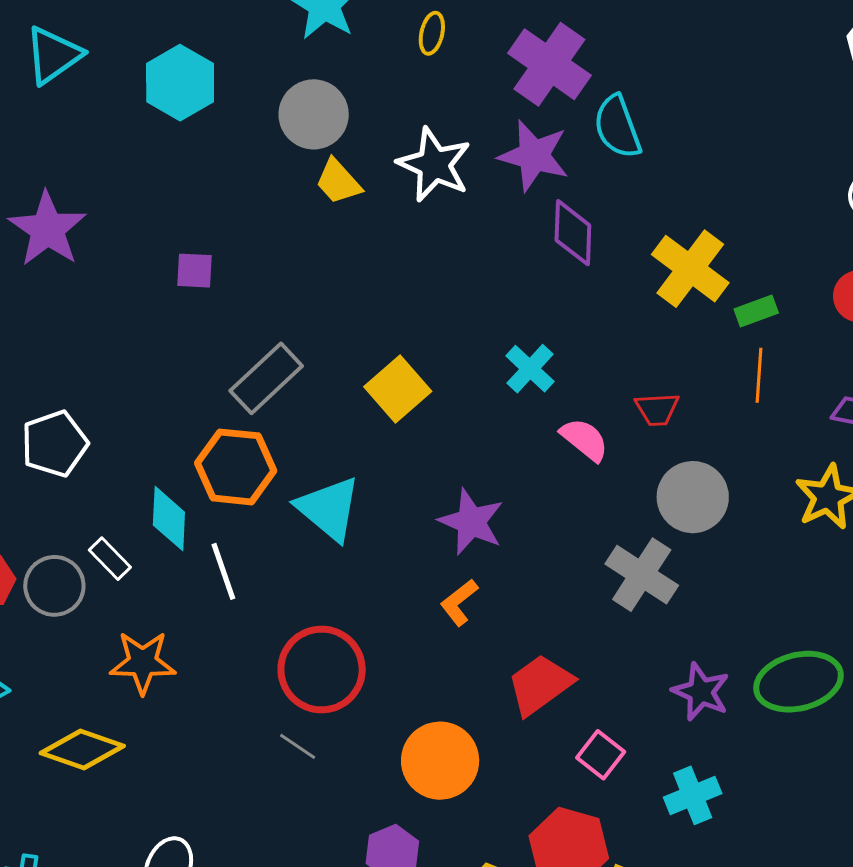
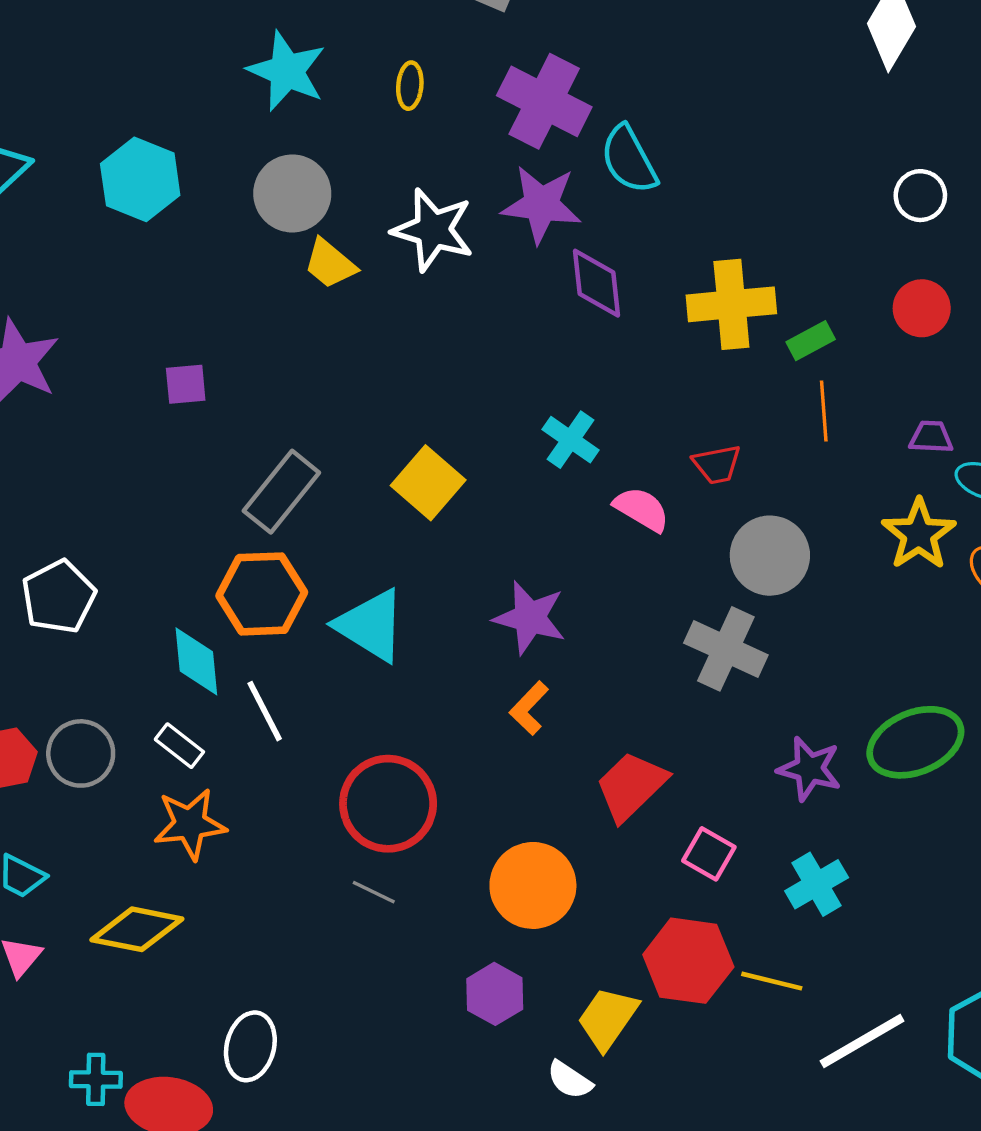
yellow cross: (690, 269) -> (731, 304), turned -34
white rectangle: (110, 559) -> (179, 746), moved

